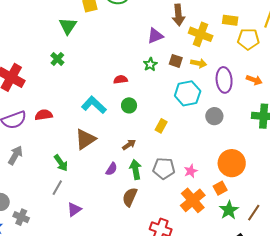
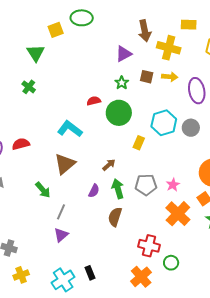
yellow rectangle: (230, 20) -> (189, 25), moved
cyan hexagon: (188, 93) -> (164, 123), moved
green circle: (129, 105) -> (119, 113), moved, size x1.6
gray line: (57, 188) -> (61, 212), moved

